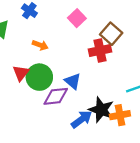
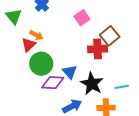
orange arrow: (40, 45) -> (36, 35), moved
red triangle: (21, 73) -> (29, 45), moved
black star: (101, 110) -> (92, 84), moved

